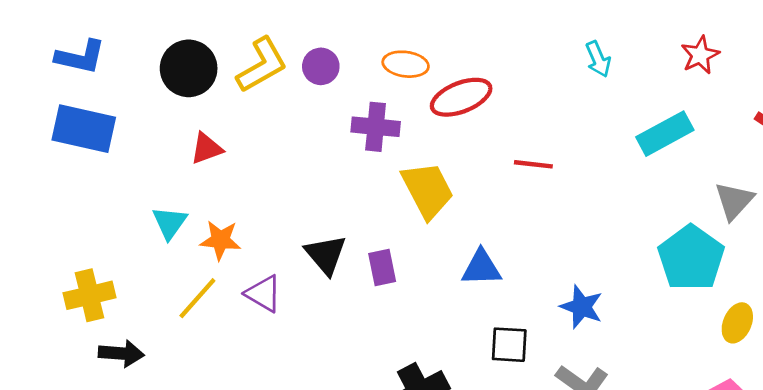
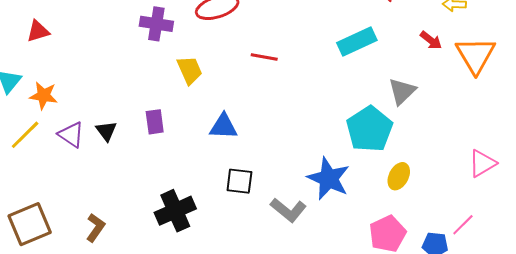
yellow trapezoid: (428, 190) -> (190, 70), size x0.7
black triangle: (326, 255) -> (106, 131), moved, size x0.7
blue star: (582, 307) -> (329, 179), moved, size x1.4

